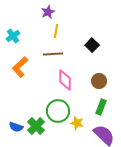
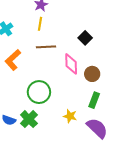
yellow line: (56, 31) -> (40, 24), moved
pink diamond: (65, 80) -> (71, 64), moved
green circle: (58, 111) -> (39, 92), moved

